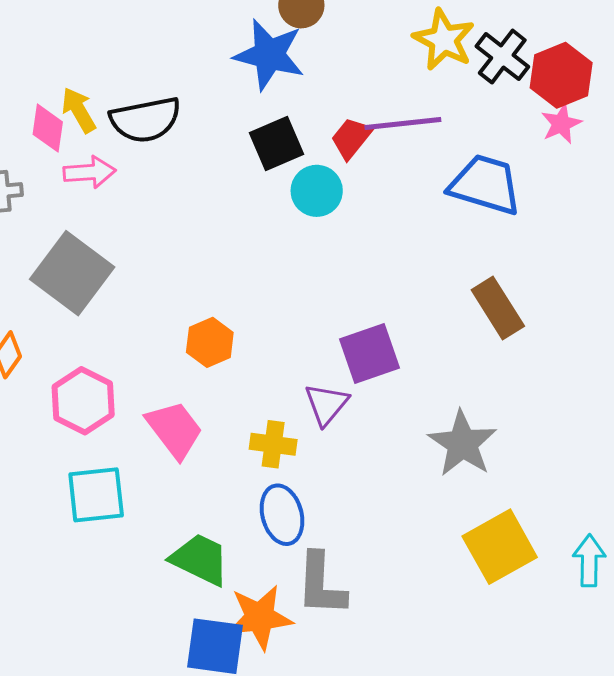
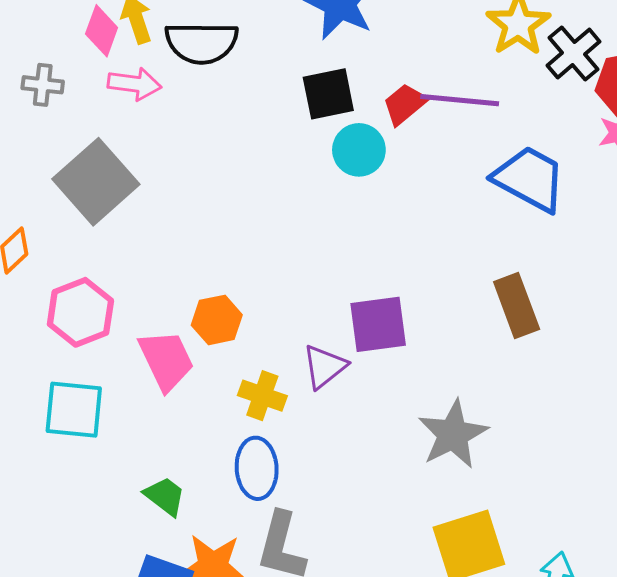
orange hexagon: (210, 342) -> (217, 320), moved
green trapezoid: (200, 559) -> (165, 496), size x0.7

